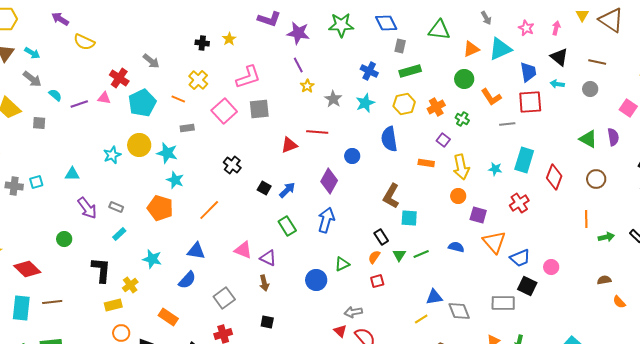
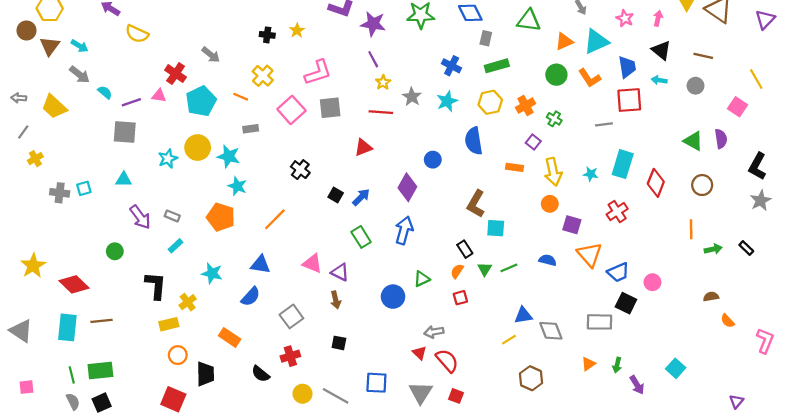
orange L-shape: (491, 97) -> (590, 78), moved
gray square: (39, 123) -> (125, 132), moved, size x1.6
red line: (317, 132) -> (381, 112), moved

